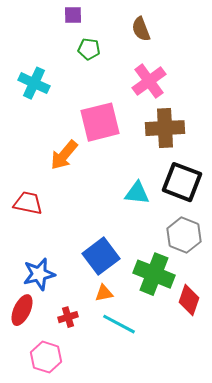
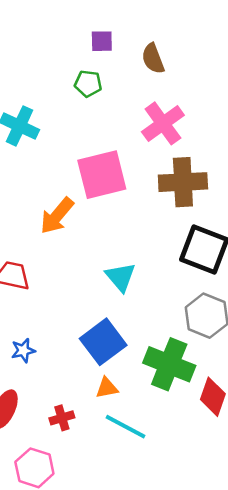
purple square: (73, 15) -> (102, 41), moved
cyan triangle: (137, 193) -> (121, 277), moved, turned 44
blue star: (39, 274) -> (23, 351), moved, size x0.6

